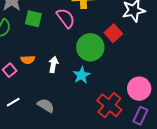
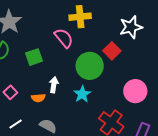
green square: (33, 19) -> (34, 57), moved, turned -30
orange semicircle: (28, 60) -> (38, 98), moved
pink circle: (139, 89) -> (135, 91), moved

